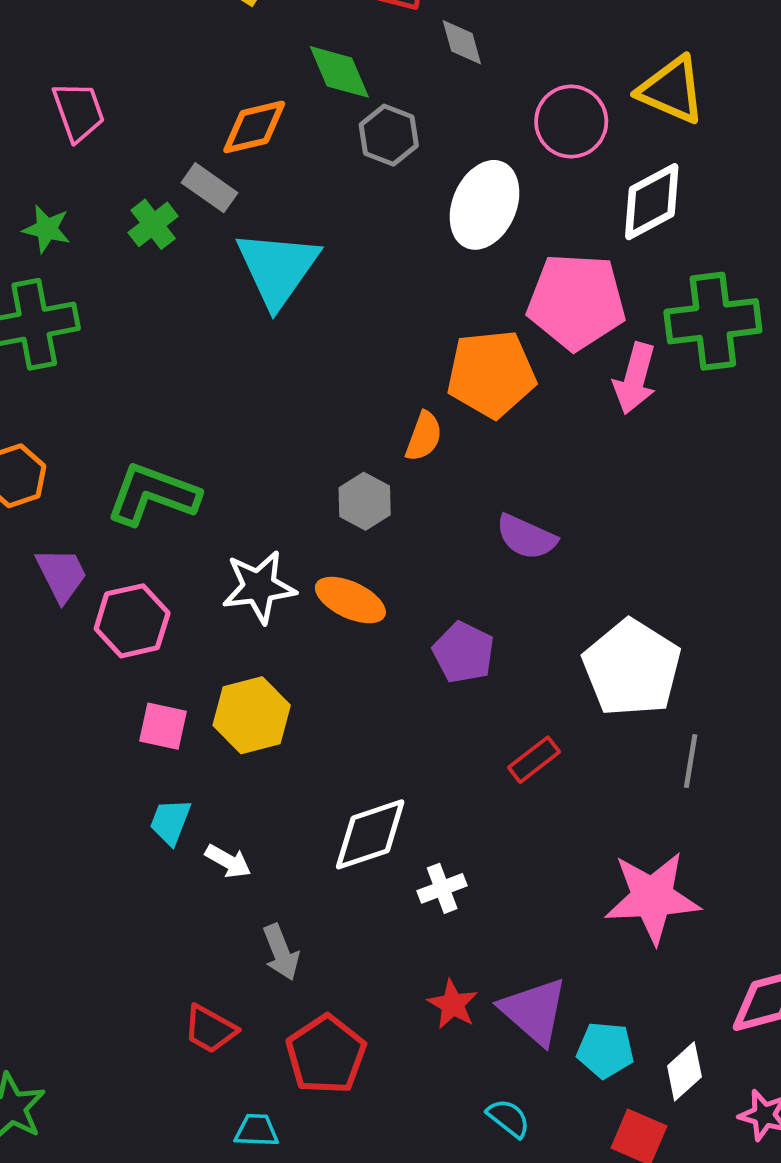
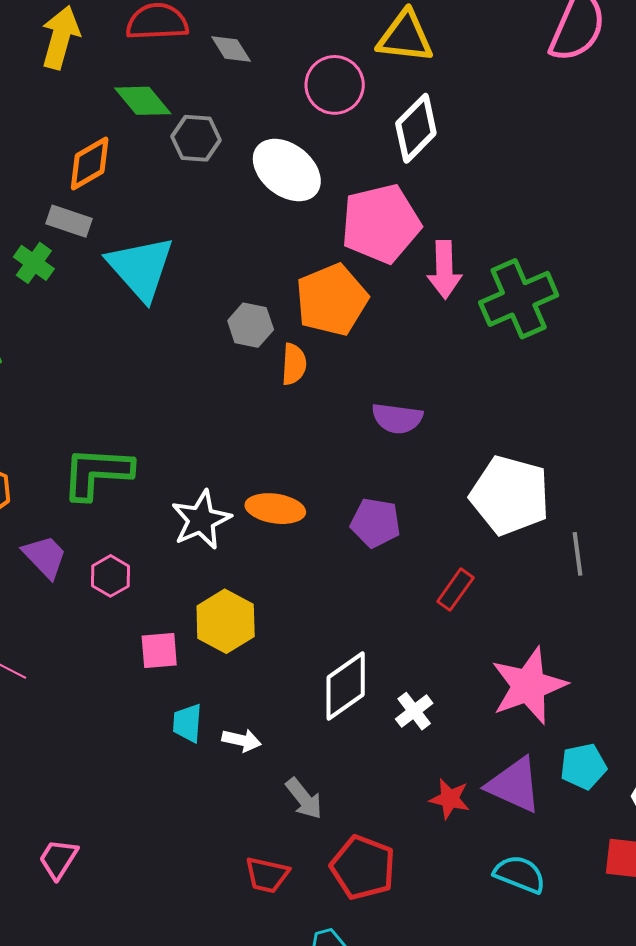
white ellipse: (484, 205) -> (287, 170), turned -58
green cross: (713, 321) -> (519, 299), moved
gray hexagon: (365, 501) -> (251, 325), moved
pink hexagon: (132, 621) -> (111, 576), size x0.7
pink star: (652, 897) -> (529, 686), moved
cyan pentagon: (605, 1050) -> (583, 766), moved
cyan semicircle: (508, 1118) -> (520, 874), size x1.4

